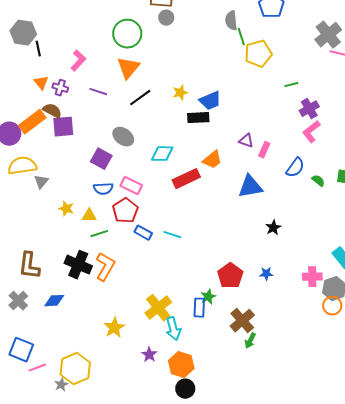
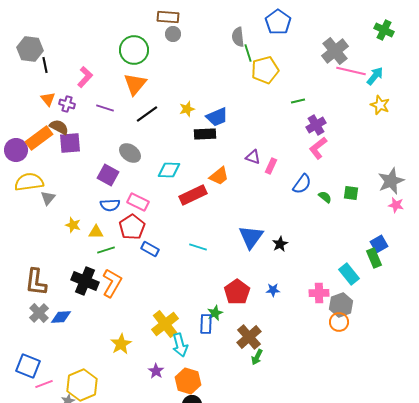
blue triangle: (250, 187) -> (251, 237), moved, turned -44
cyan line: (172, 235) -> (198, 247), moved
gray cross: (18, 301) -> (39, 313), moved

